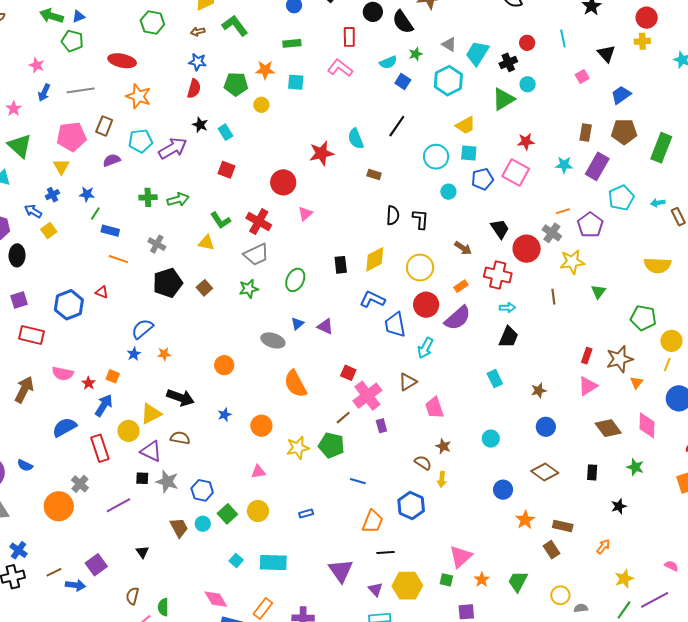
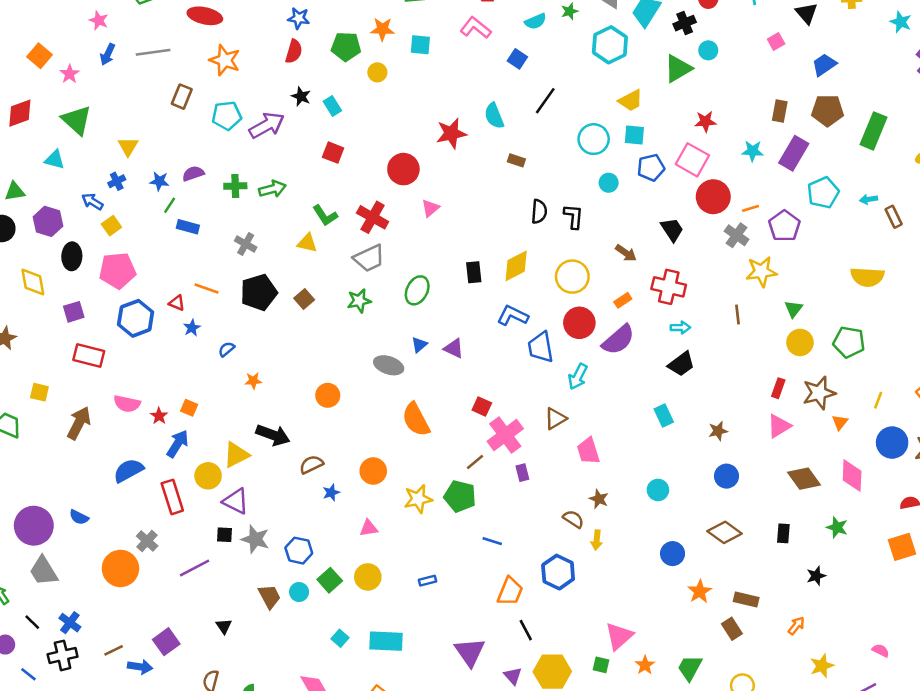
blue square: (403, 82) -> (517, 59), moved
pink pentagon: (71, 137) -> (117, 270), moved
purple semicircle: (112, 160) -> (193, 174), moved
red circle: (527, 249) -> (713, 197), moved
orange line: (118, 259) -> (206, 289), moved
blue semicircle: (142, 329) -> (227, 349), size x0.6
black trapezoid: (509, 337) -> (681, 364), turned 30
yellow circle: (671, 341) -> (800, 342), moved
blue star: (134, 354) -> (192, 328), moved
blue star: (225, 415) -> (331, 492), moved
brown semicircle: (180, 438) -> (311, 465), moved, turned -36
black line: (386, 552) -> (526, 630), turned 66

